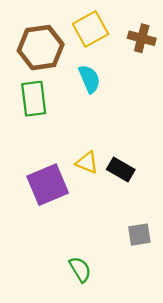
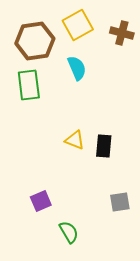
black rectangle: (121, 170) -> (104, 146), turned 65
purple square: (48, 185) -> (41, 201), moved, size x0.6

